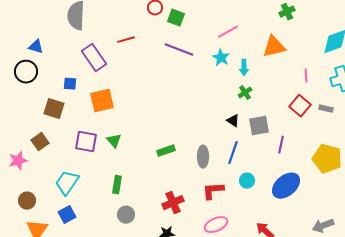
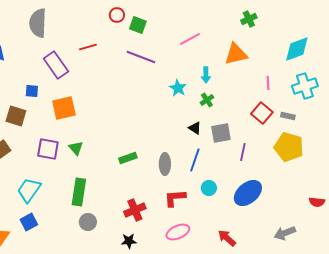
cyan star: (221, 58) -> (178, 88), moved
yellow pentagon: (327, 159) -> (289, 147), moved
green rectangle: (117, 185) -> (79, 192), size x1.5

